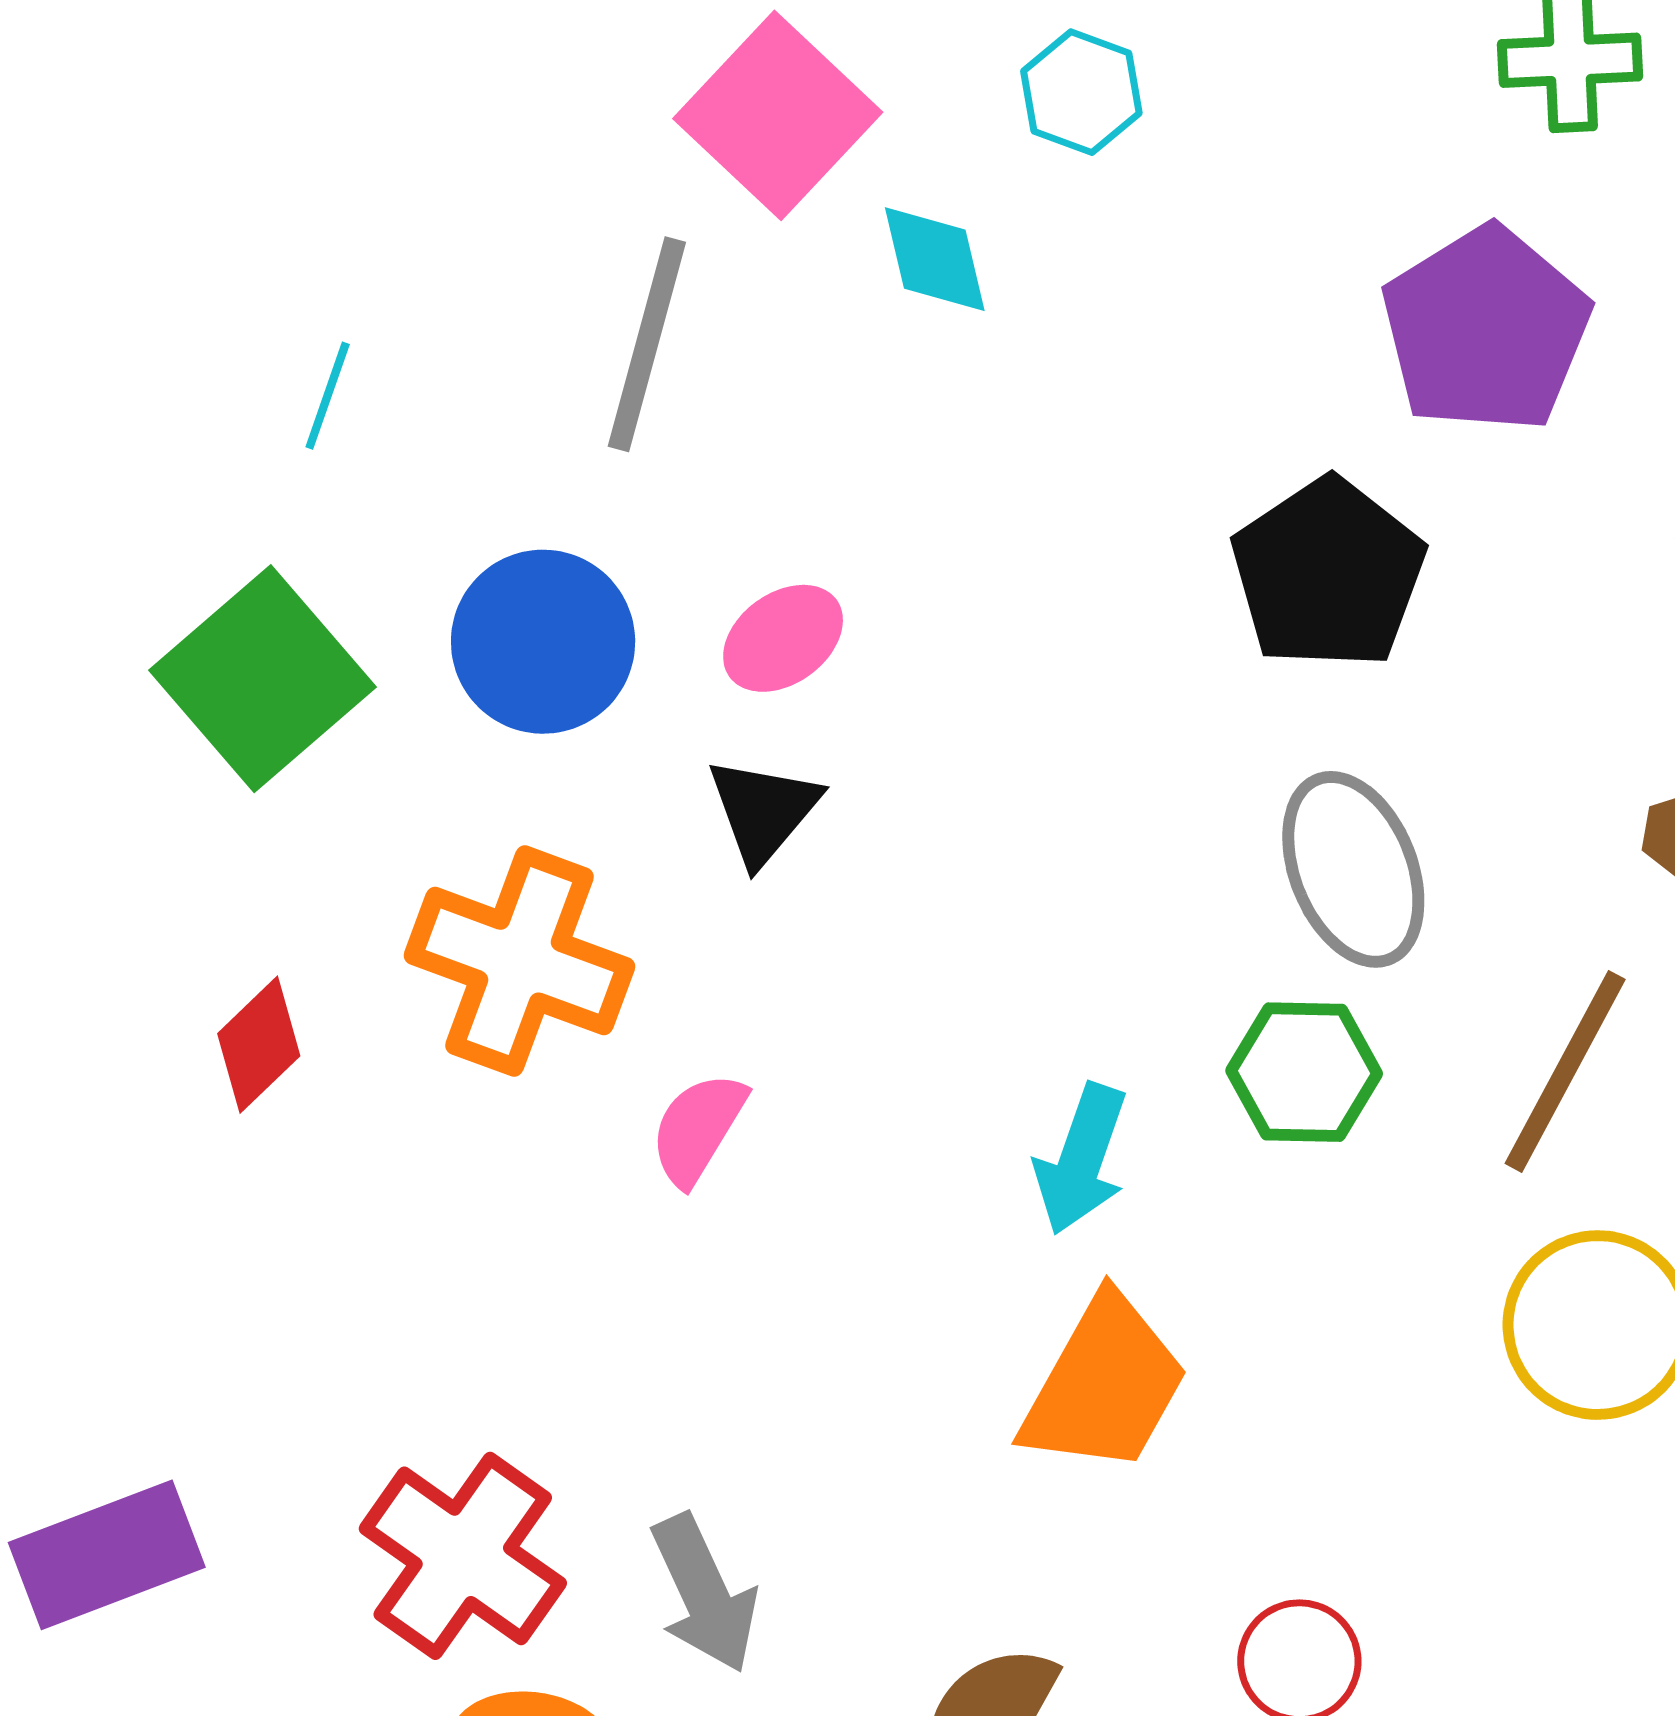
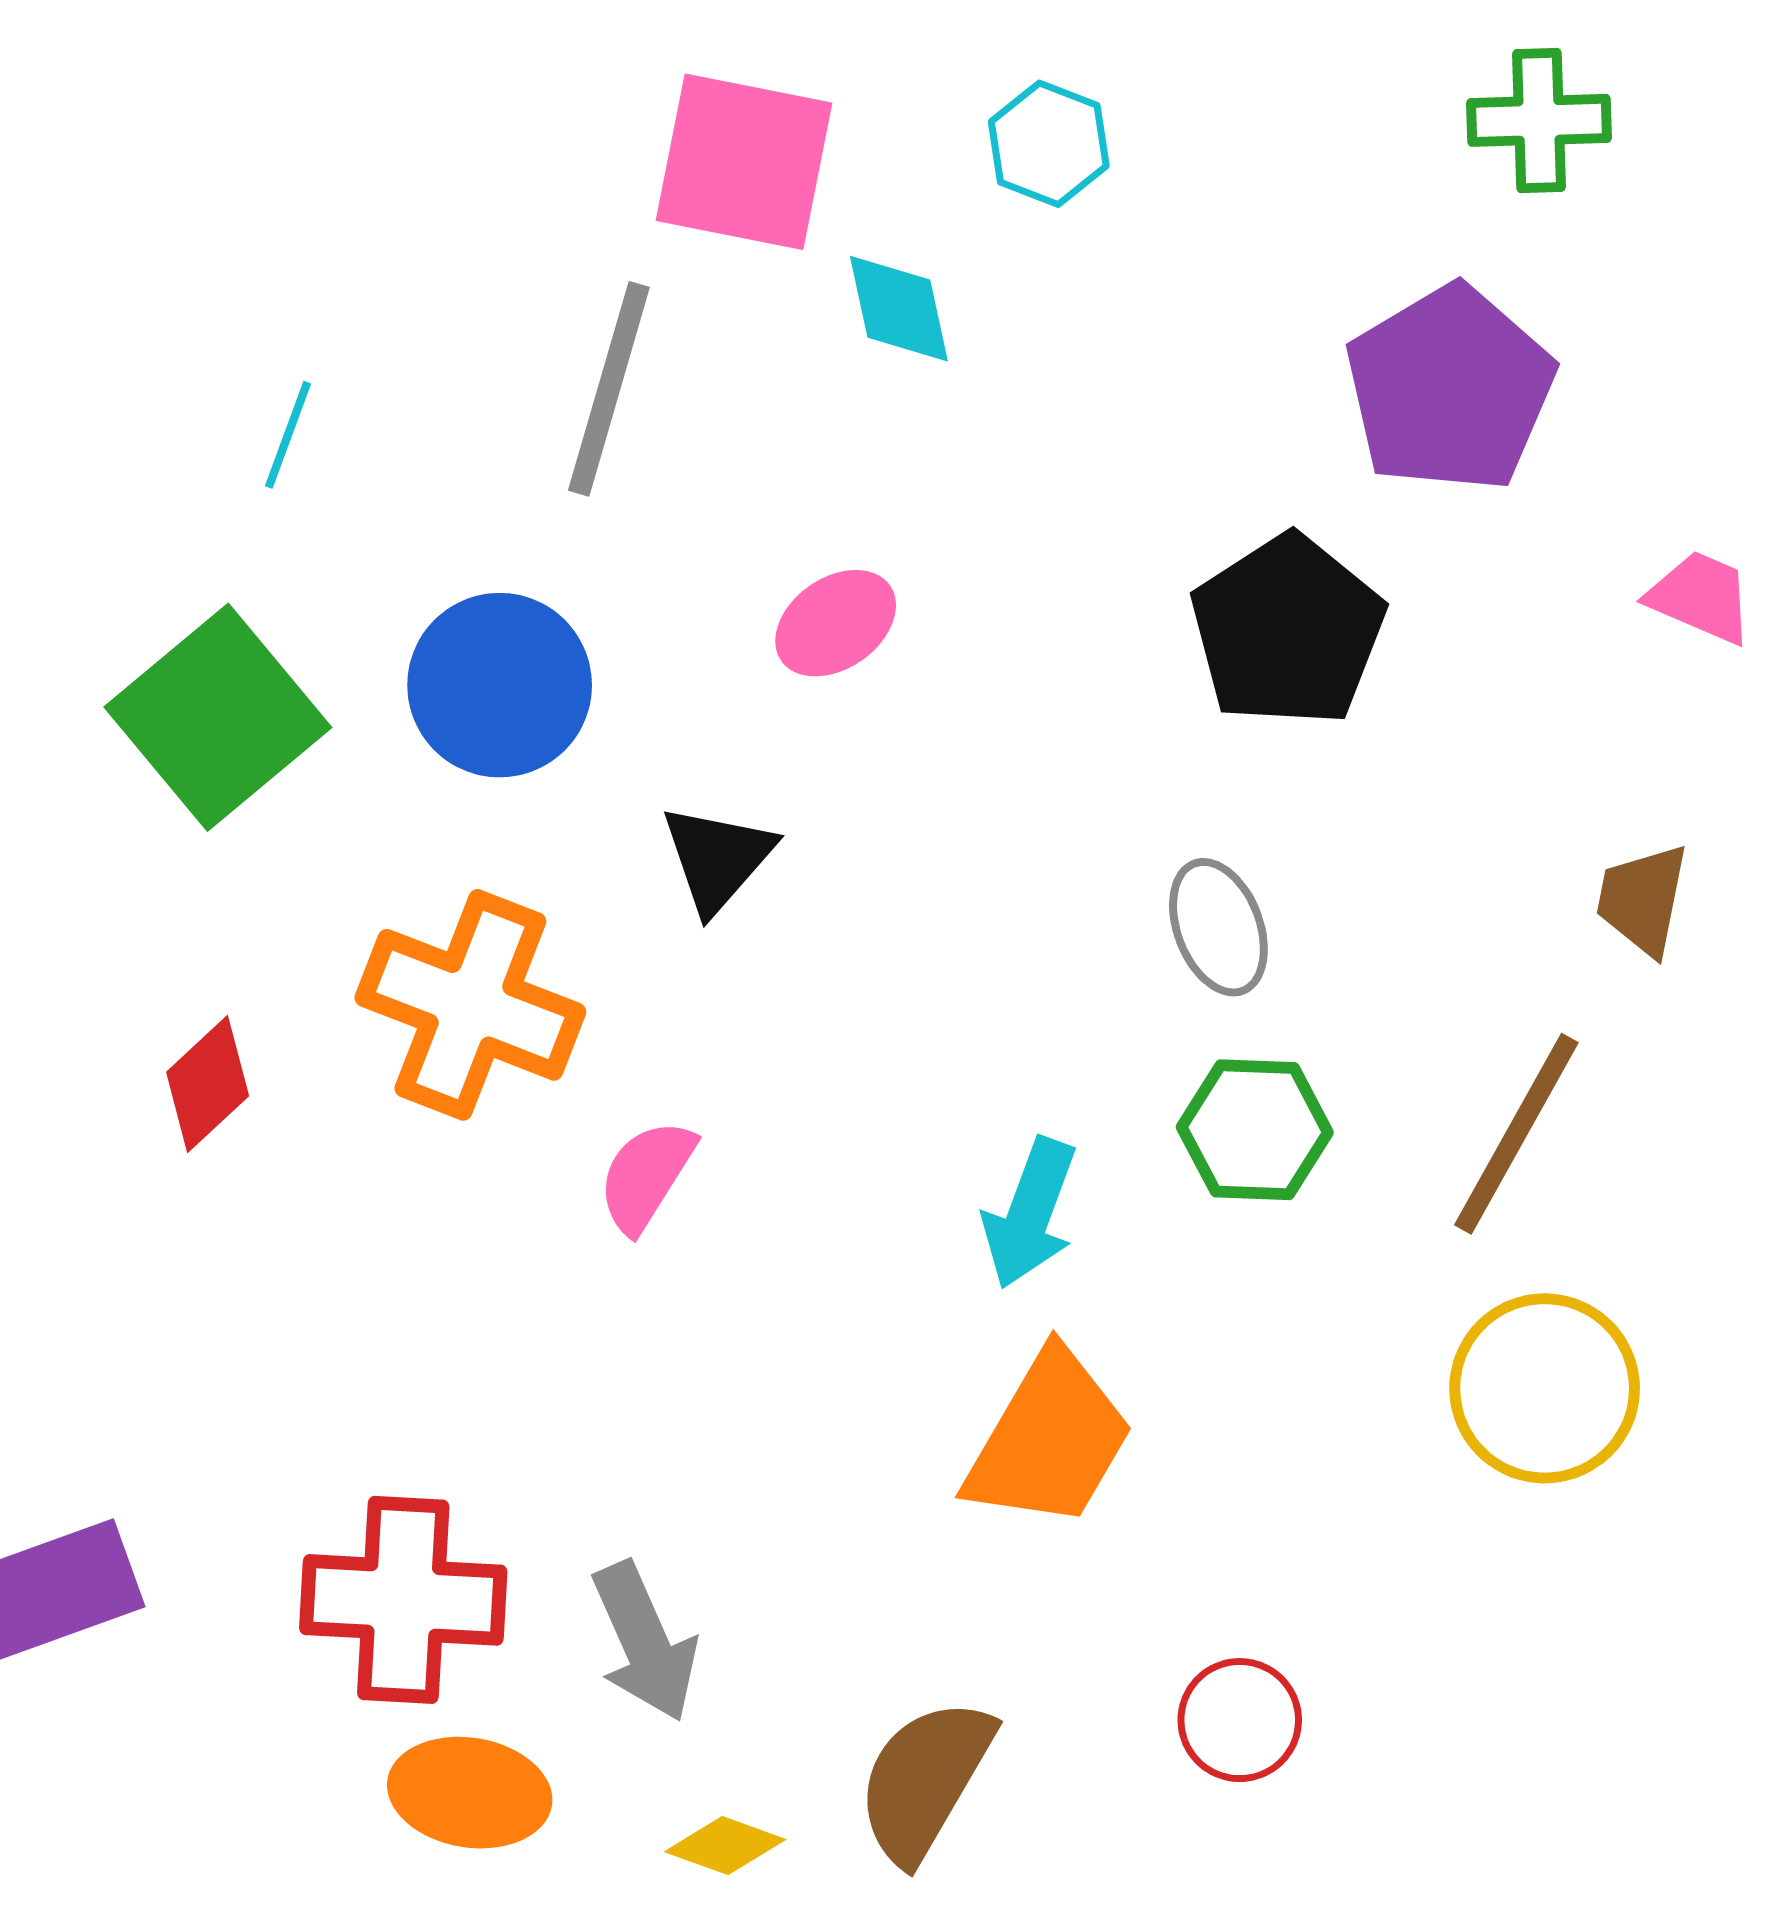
pink square: (778, 115) -> (744, 162), turned -33
pink ellipse: (783, 638) -> (836, 623), moved
gray ellipse: (1353, 869) -> (1218, 927), moved, size x0.7
red cross: (463, 1556) -> (403, 1600), turned -33

